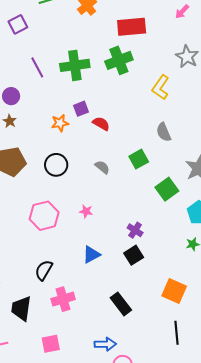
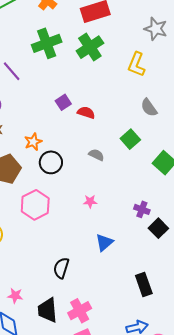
green cross: (75, 65) -> (47, 43), moved
orange star: (60, 123) -> (33, 142), moved
pink hexagon: (44, 216) -> (35, 205), moved
black square: (134, 255) -> (158, 228), moved
pink cross: (63, 299) -> (80, 311), moved
black rectangle: (121, 304) -> (144, 285), turned 30

